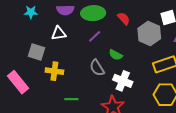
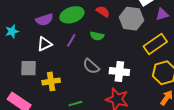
purple line: (95, 36) -> (71, 40), moved
green semicircle: (116, 55) -> (97, 36), moved

